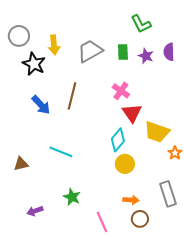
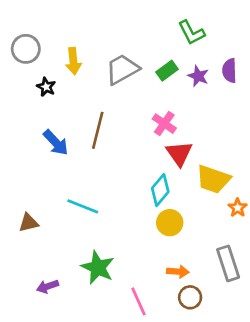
green rectangle: (123, 52) -> (167, 71), turned 56
black star: (34, 64) -> (46, 87), size x0.6
green star: (72, 197) -> (98, 267), size x1.4

